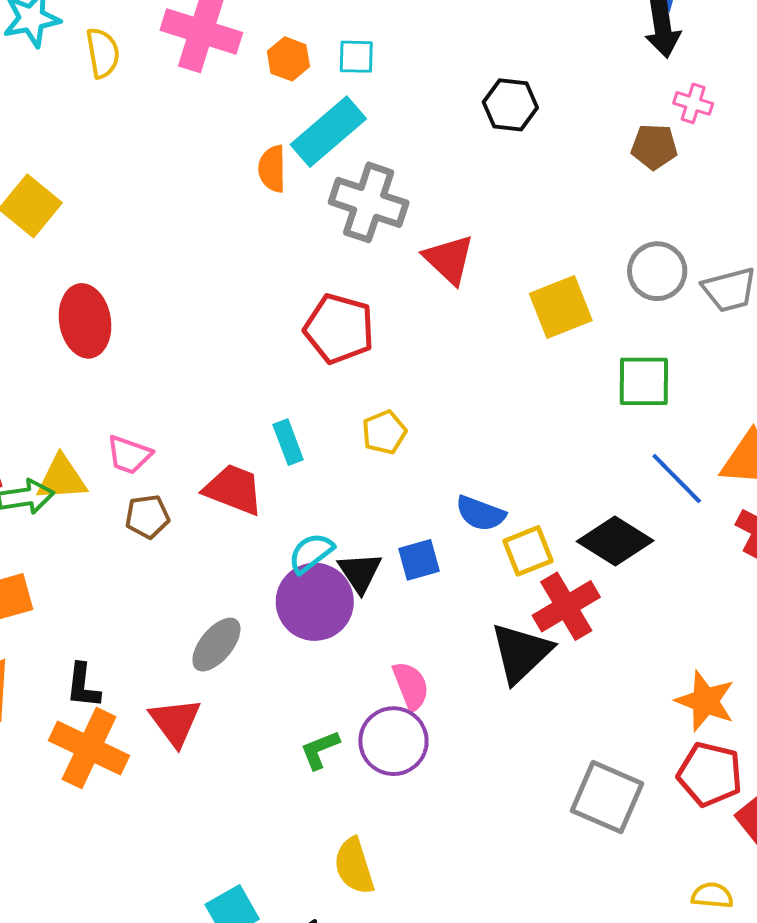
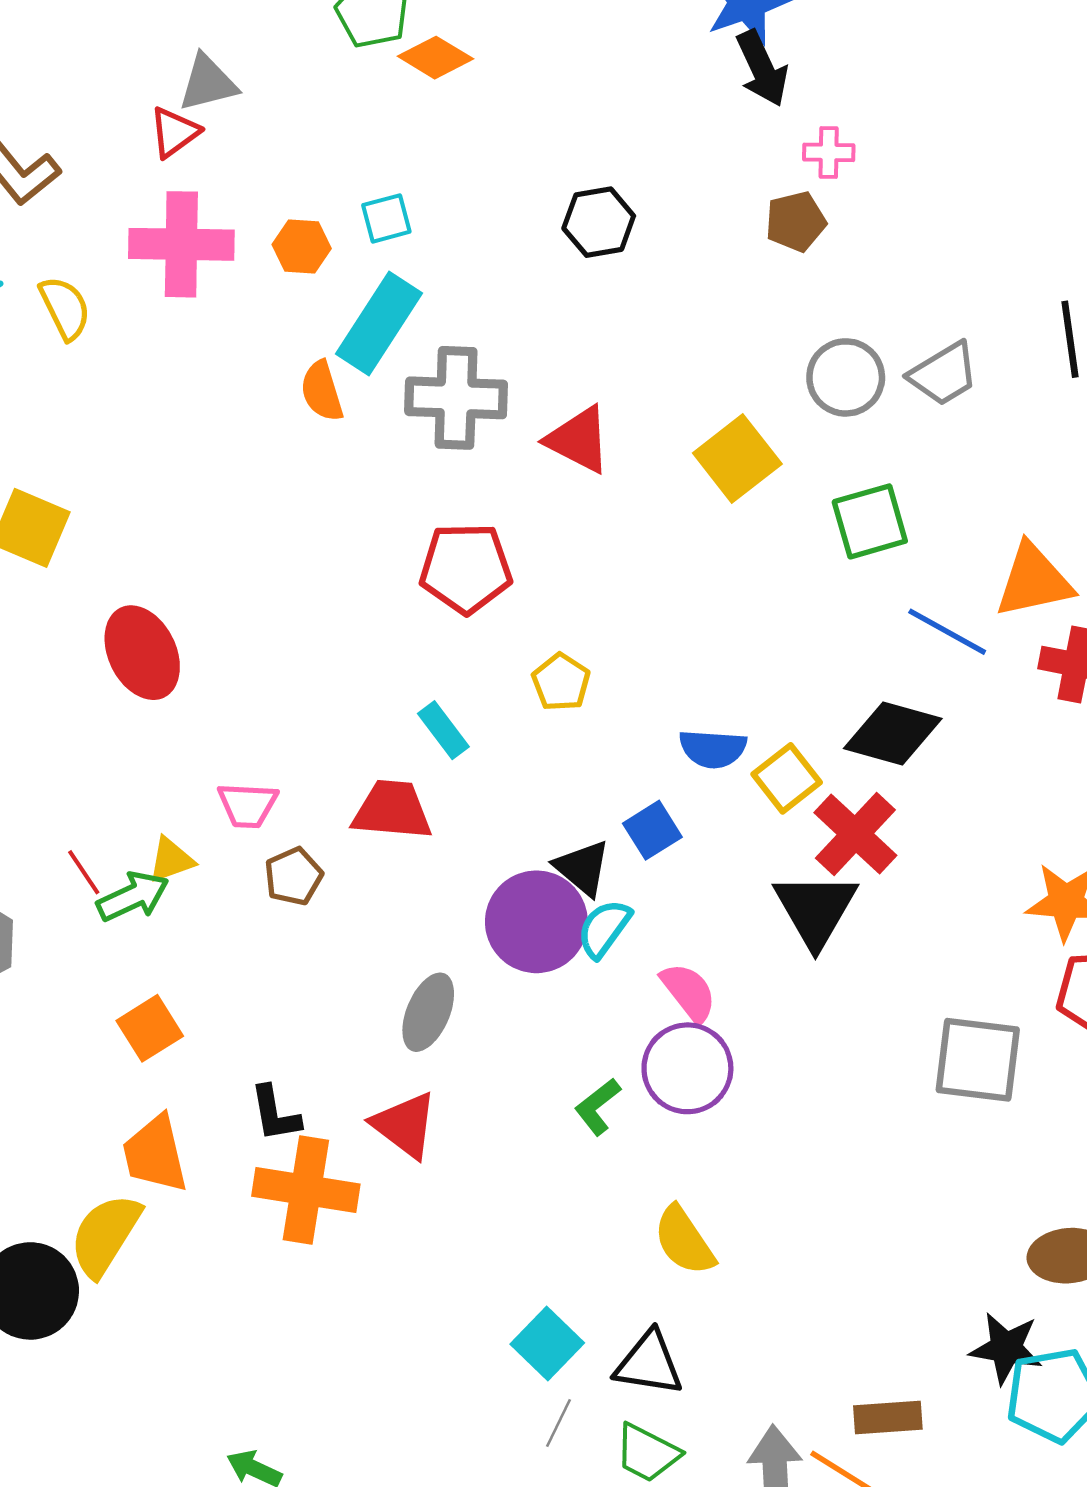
yellow triangle: (62, 478) -> (171, 860), size x0.7
cyan semicircle: (311, 553) -> (604, 928), moved

